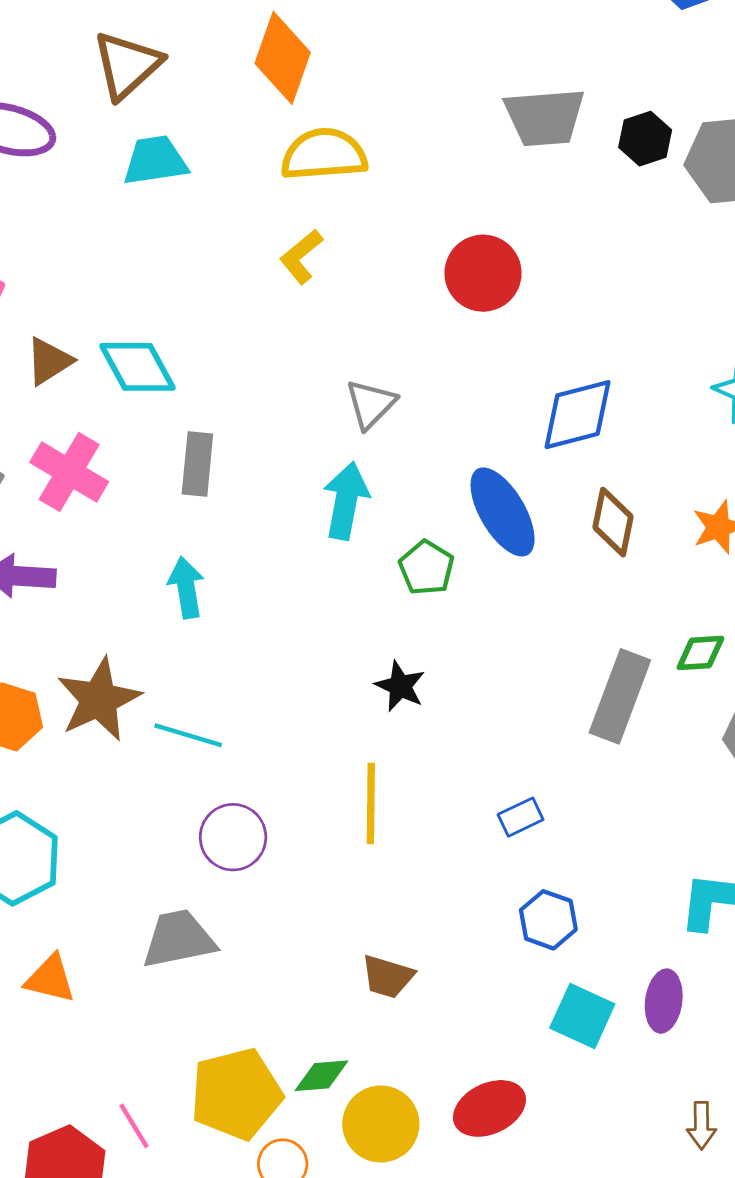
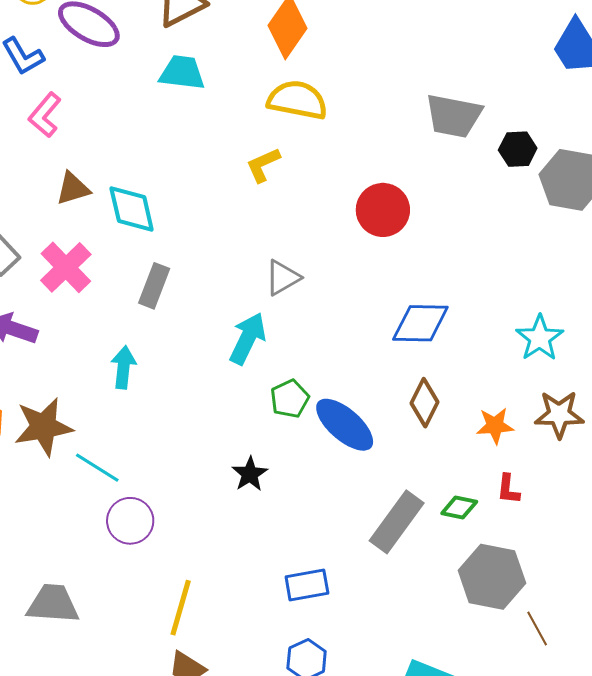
blue ellipse: (503, 512) -> (345, 425), moved, turned -34
yellow line: (371, 803) -> (181, 608), moved
blue rectangle: (521, 817) -> (307, 585), size x1.4
purple circle: (233, 837) -> (130, 521), moved

